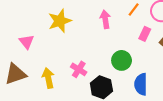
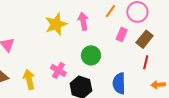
yellow star: (60, 21) -> (56, 24), moved
green circle: (122, 60) -> (91, 55), moved

